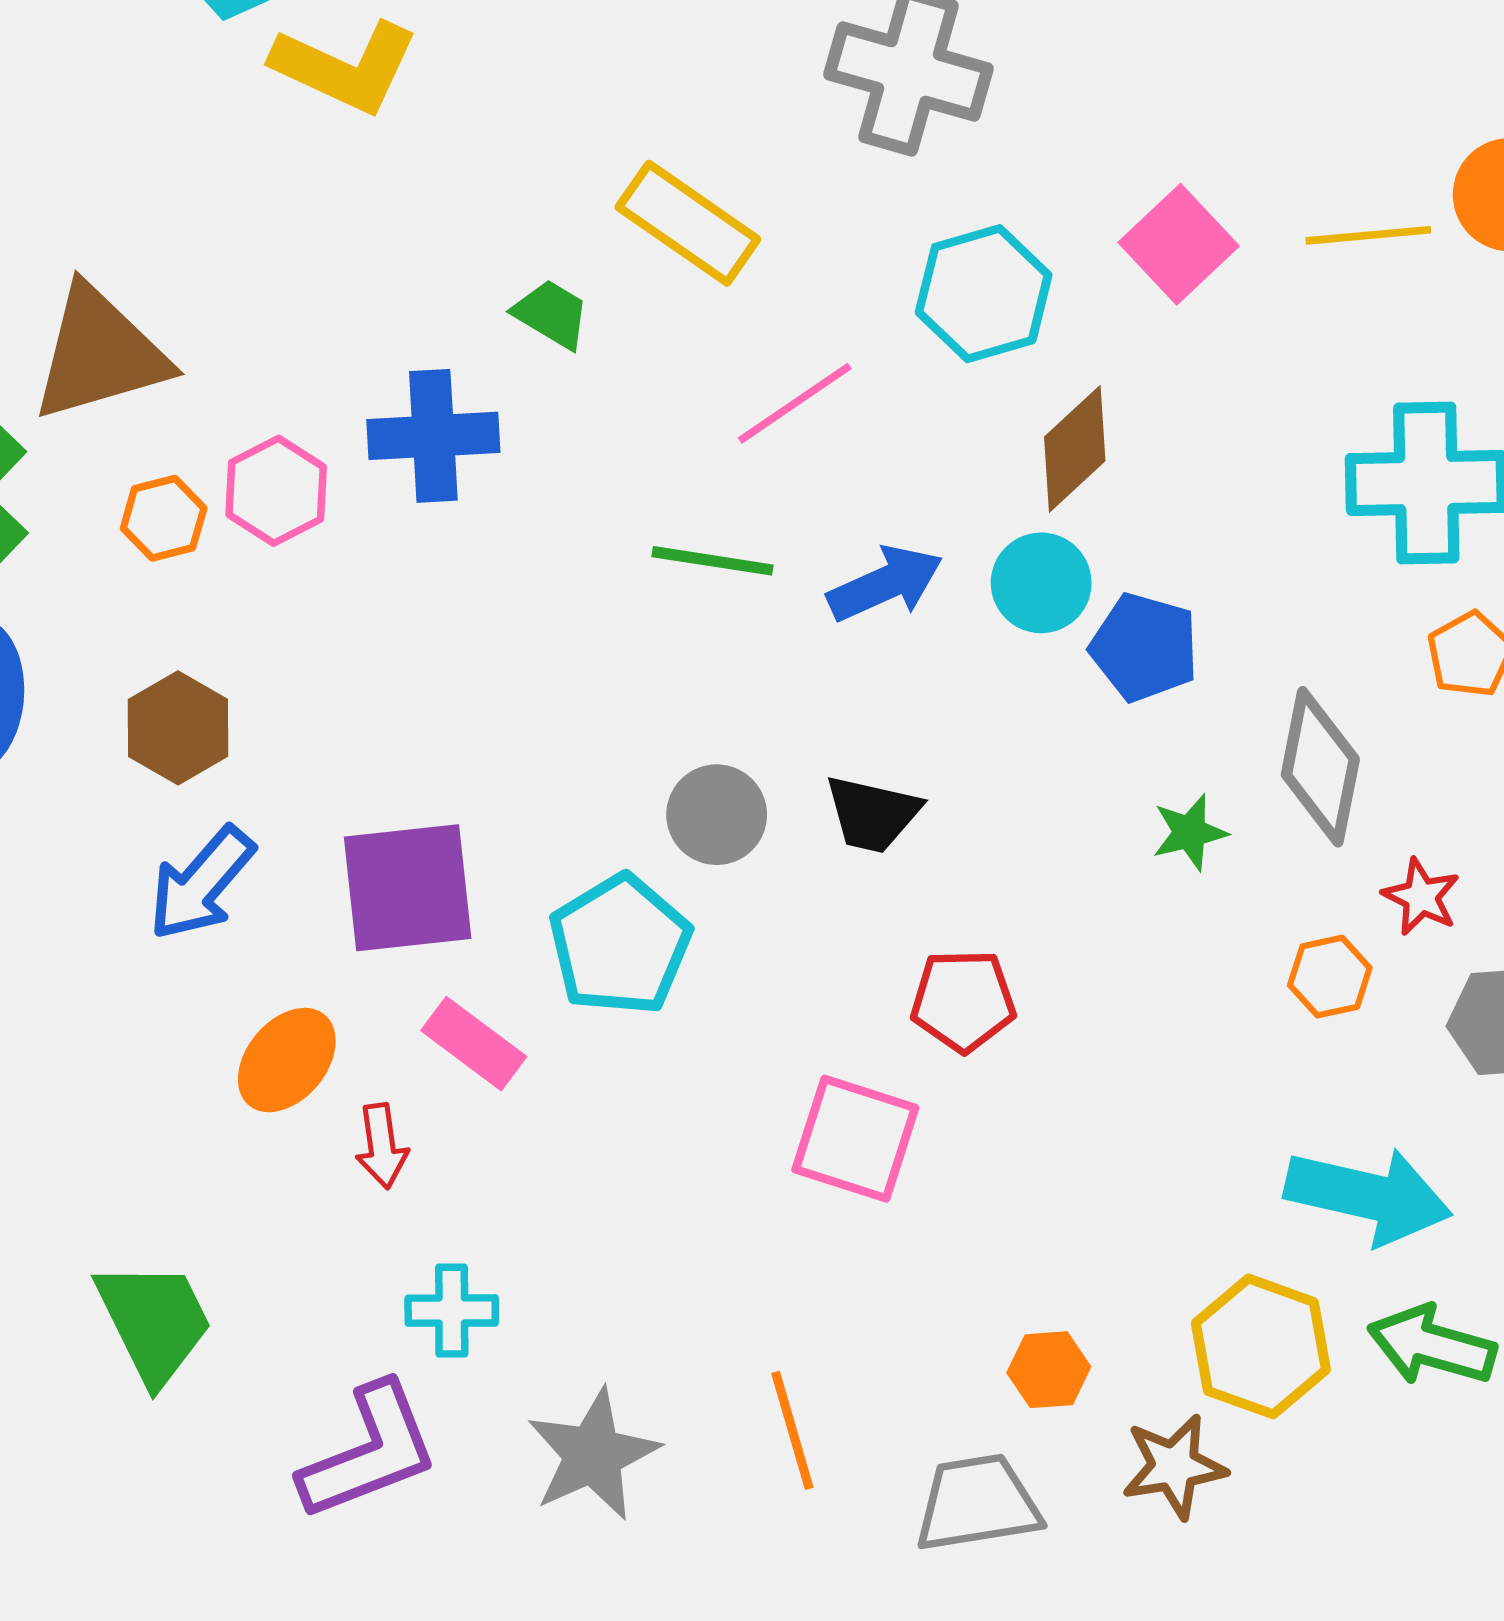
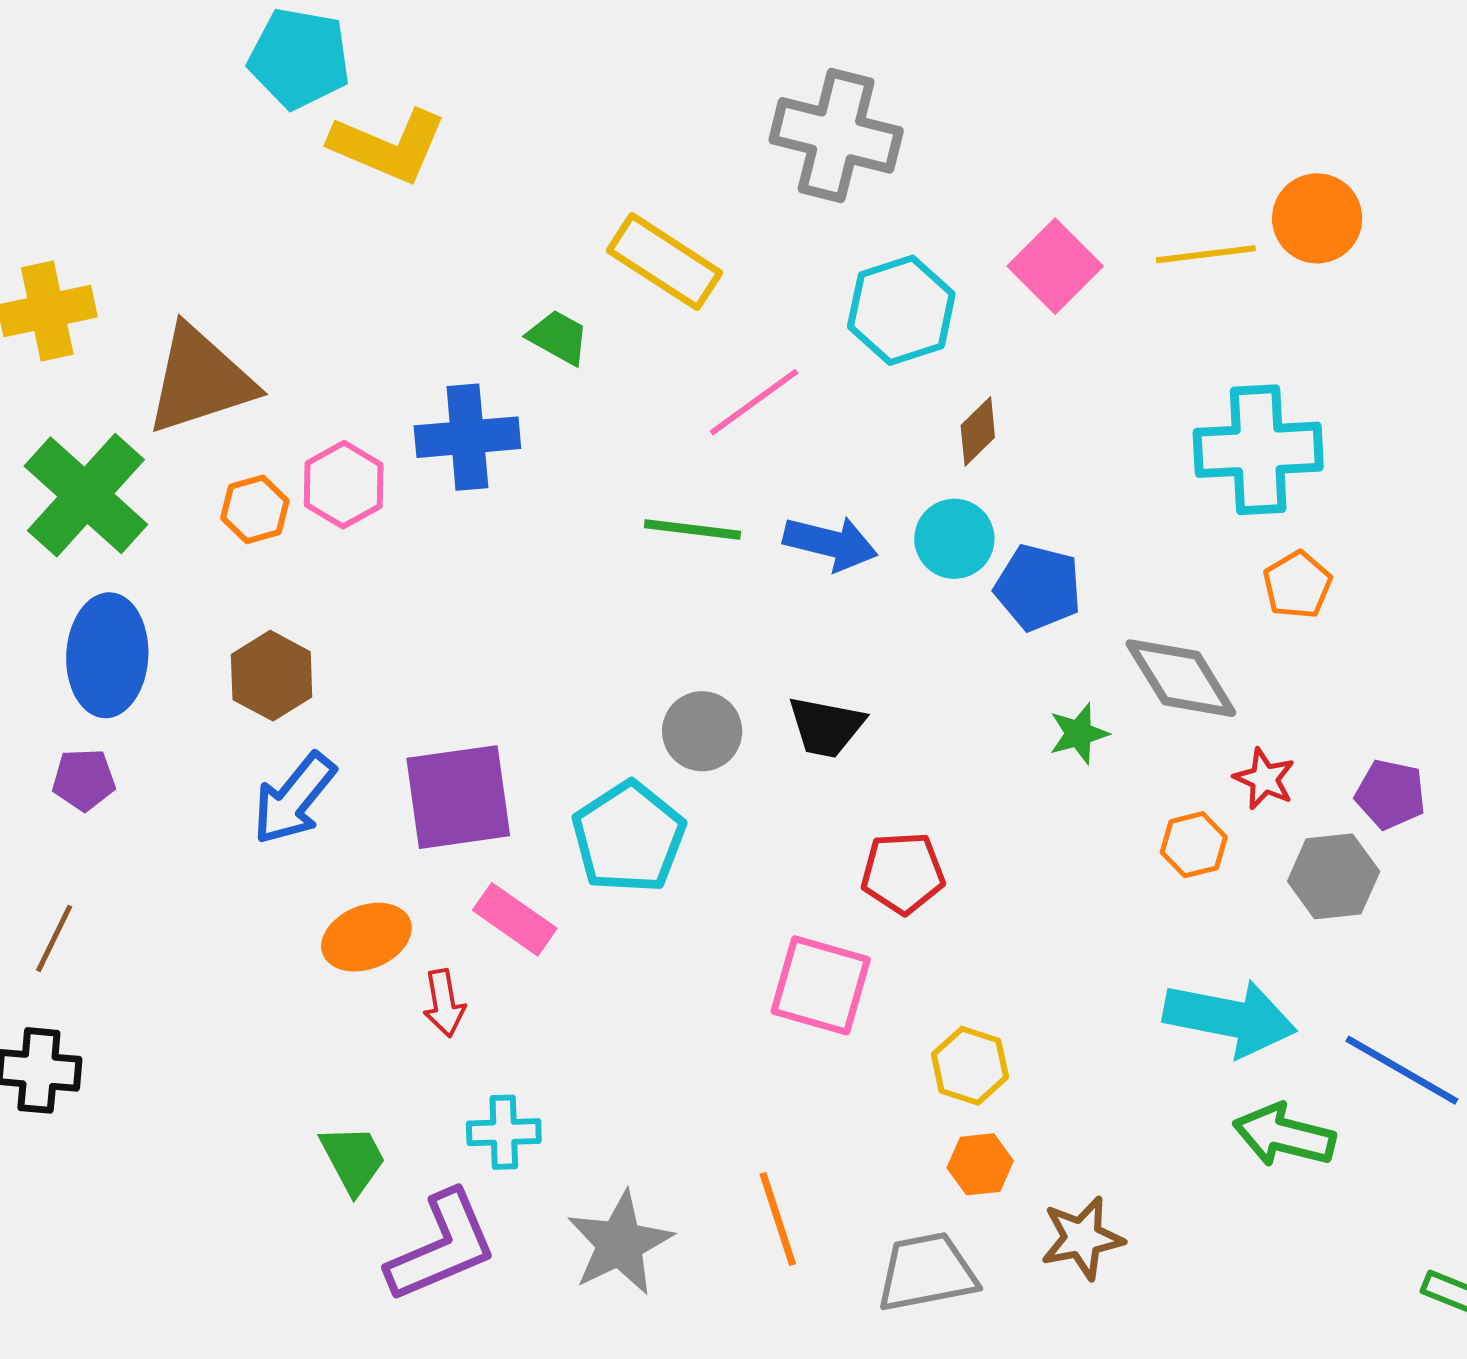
brown diamond: (1075, 449) -> (978, 431), size x0.7
blue arrow: (885, 584) -> (830, 543), turned 40
gray diamond: (1320, 767) -> (1181, 678), turned -41
orange ellipse: (287, 1060) -> (366, 937), turned 30
green trapezoid: (154, 1322) -> (353, 1159), moved, size x0.7
yellow hexagon: (1261, 1346) -> (970, 1066), moved, size x0.7

